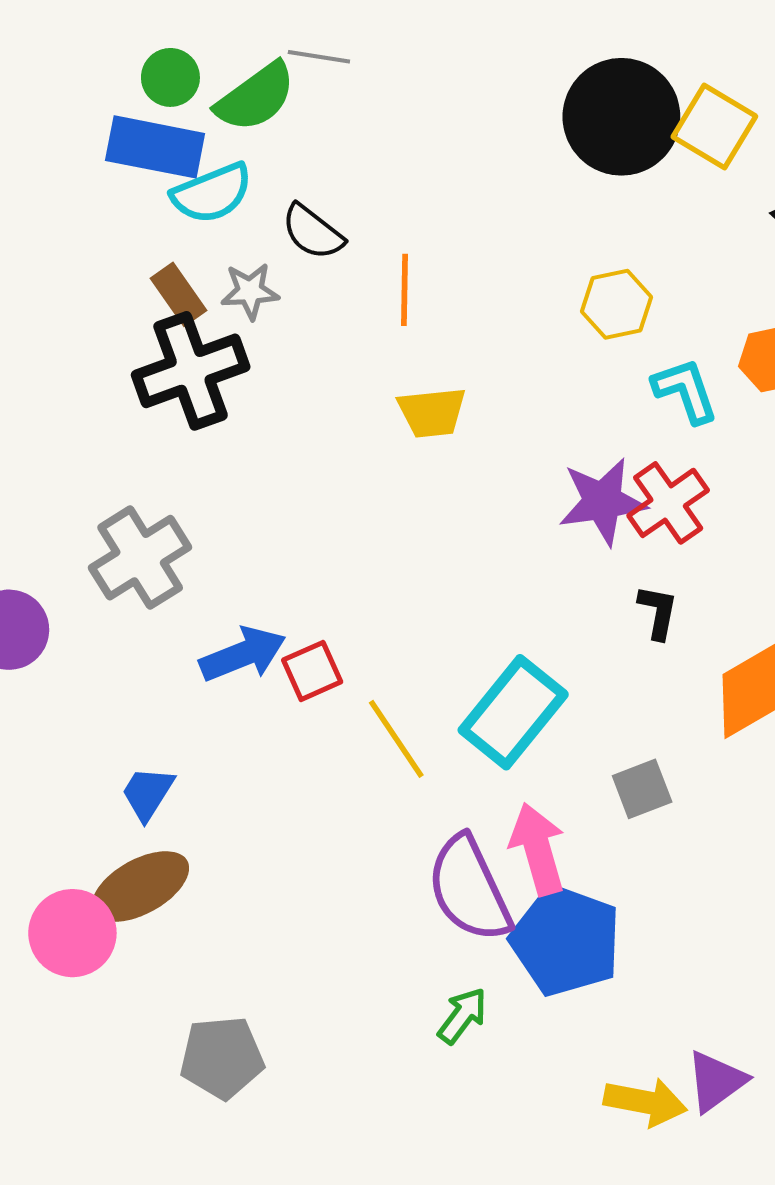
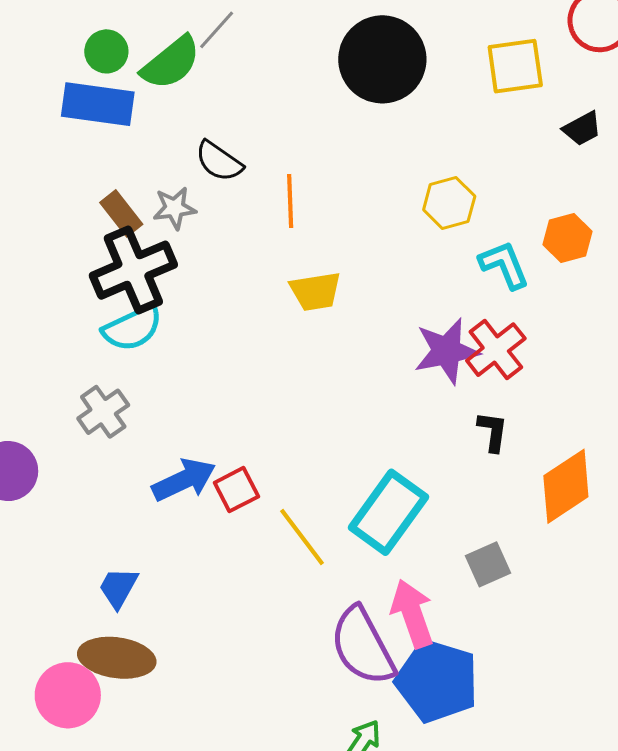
gray line: (319, 57) -> (217, 30), turned -54
black circle: (621, 117) -> (382, 59), moved
yellow square: (714, 127) -> (515, 66), turned -36
cyan semicircle: (212, 193) -> (132, 328), moved
gray cross: (140, 558) -> (103, 412), size x0.7
brown ellipse: (140, 887) -> (117, 658), turned 40

